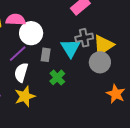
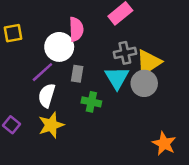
pink semicircle: (16, 20) -> (76, 29), moved, turned 84
cyan triangle: (70, 48) -> (117, 78), moved
green cross: (57, 77) -> (91, 102), turned -35
orange star: (116, 94) -> (164, 144), moved

